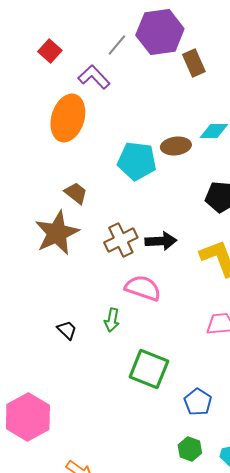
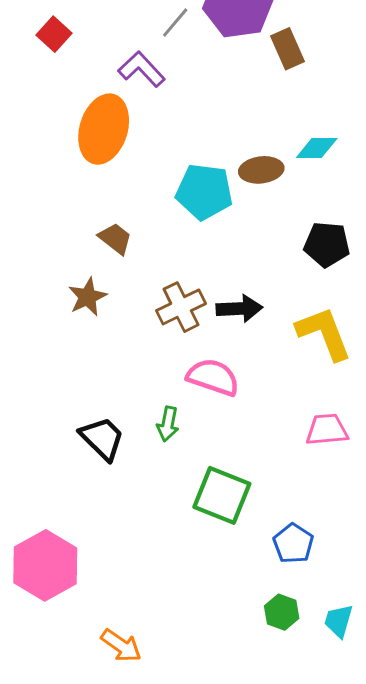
red square: (50, 51) -> (54, 34), moved
brown star: (57, 233) -> (88, 297), size x0.6
black trapezoid: (67, 330) -> (102, 438), size x1.6

